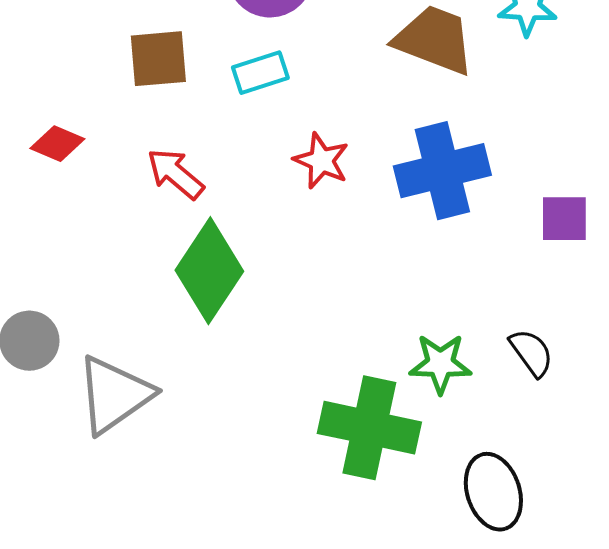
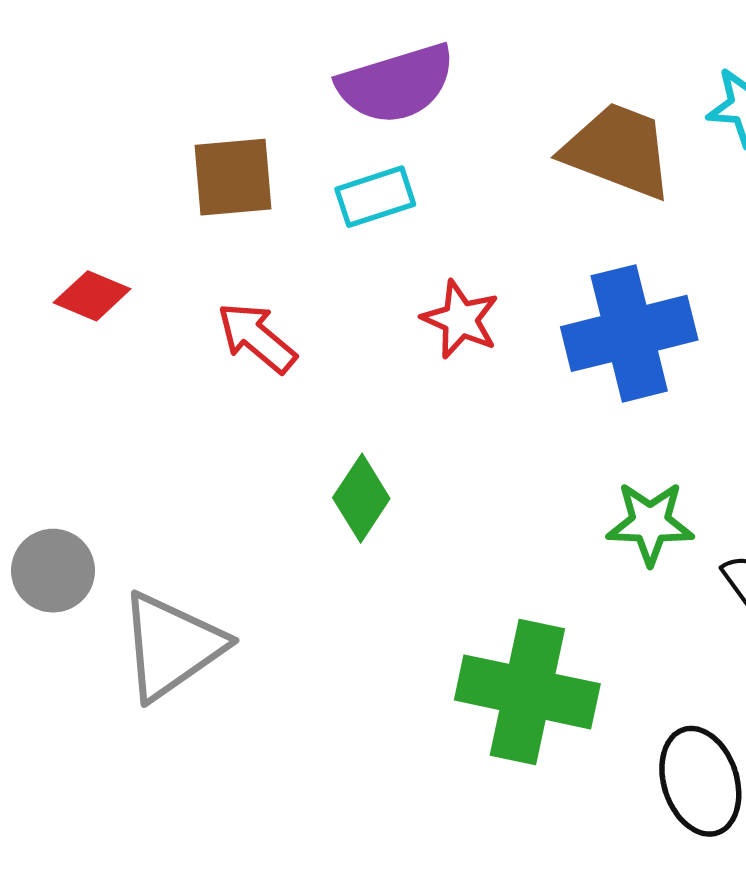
green diamond: (209, 271) -> (361, 498), moved, size x0.6
green star: (440, 364) -> (650, 523), moved

